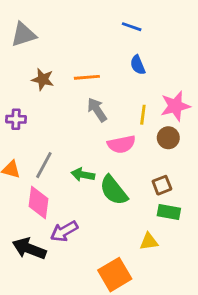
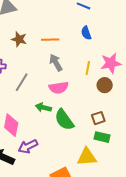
pink semicircle: (121, 144) -> (59, 88), moved
gray line: (44, 165) -> (22, 82), moved
yellow triangle: (149, 242) -> (87, 157), size x1.5

